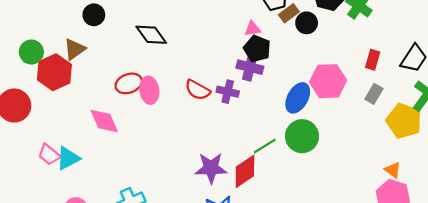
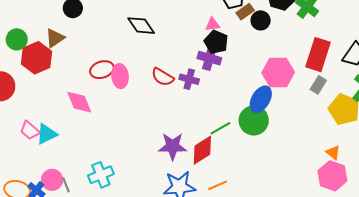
black diamond: (151, 35) -> (141, 26), moved
red rectangle: (373, 60) -> (318, 55), size x1.8
blue ellipse: (298, 98) -> (261, 99), moved

